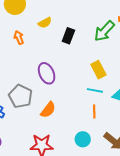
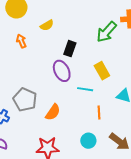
black rectangle: (68, 36) -> (70, 49), moved
purple ellipse: (47, 73) -> (62, 71), moved
cyan line: (95, 90) -> (85, 89), moved

